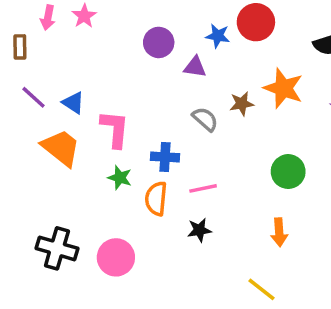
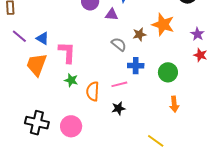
orange trapezoid: (61, 148) -> (37, 65), turned -105
blue cross: (165, 157) -> (136, 66), moved
orange arrow: (279, 232) -> (174, 104), moved

